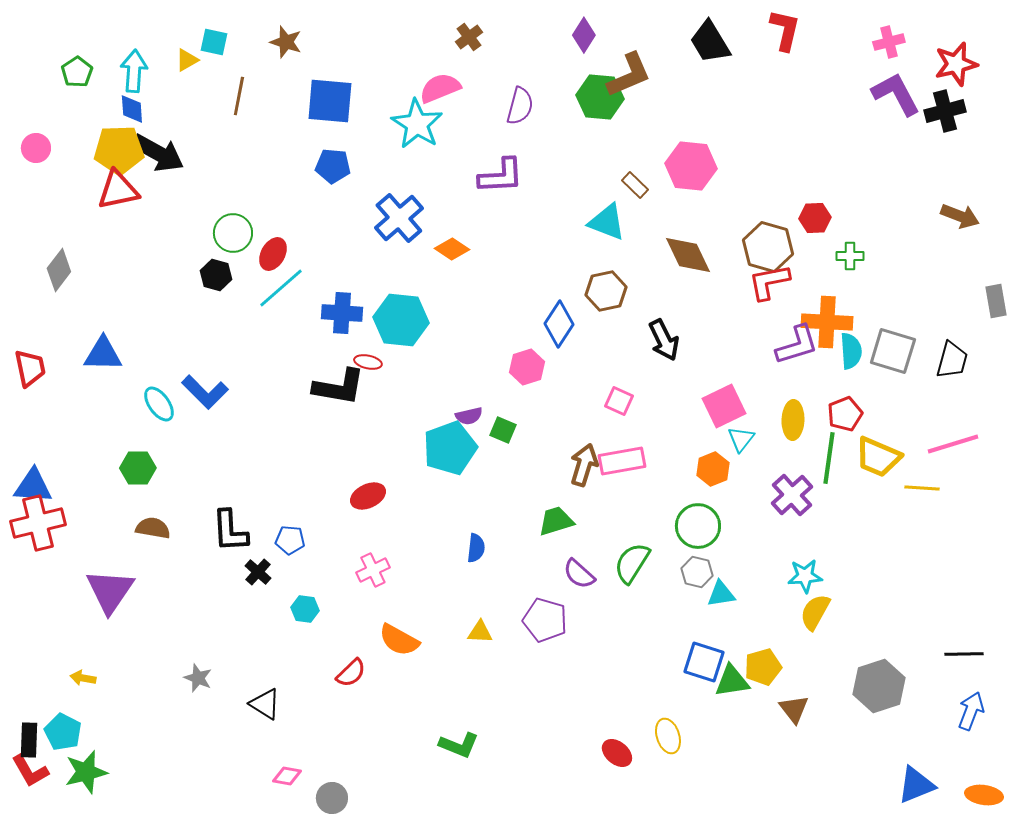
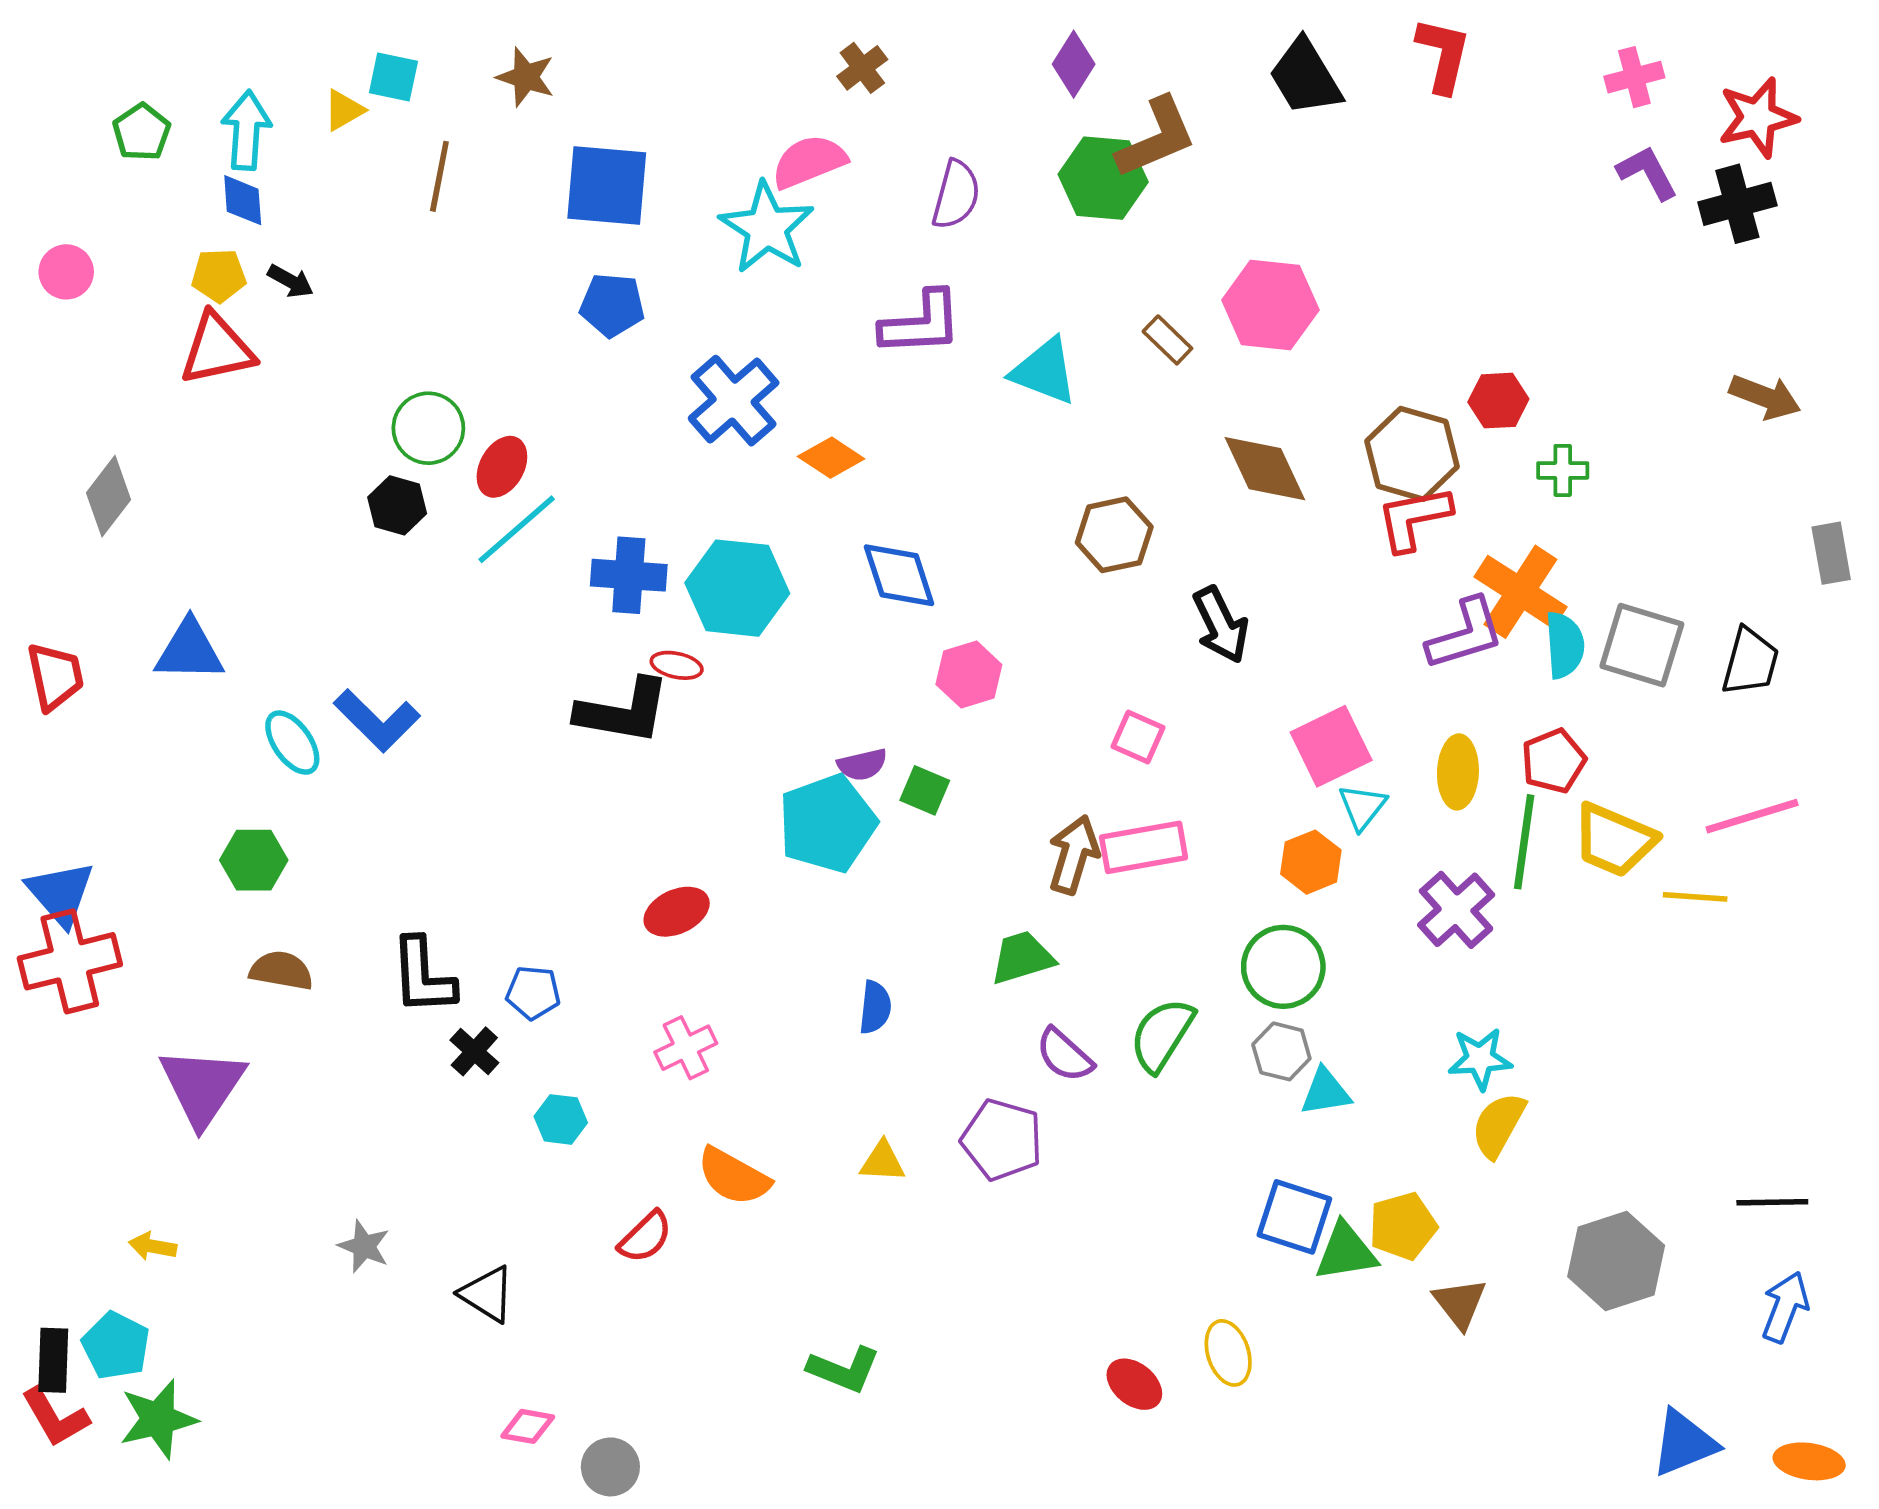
purple L-shape: (896, 94) -> (1647, 173), size x0.7
yellow pentagon: (119, 150) -> (219, 276), size x0.6
black arrow: (158, 153) -> (290, 281), size x0.5
cyan triangle: (607, 222) -> (1044, 371), moved
orange cross: (827, 322) -> (1520, 592), turned 30
blue diamond: (559, 324) -> (899, 575), moved, turned -51
blue triangle: (33, 486) -> (61, 893), turned 45

